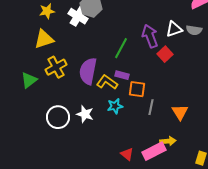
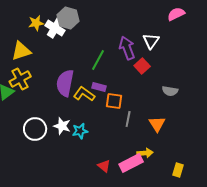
yellow star: (47, 11) -> (36, 23), moved
white triangle: (174, 29) -> (151, 41), turned -36
gray semicircle: (194, 30) -> (170, 91), moved
yellow cross: (56, 67) -> (20, 79), moved
cyan star: (115, 106) -> (80, 131), moved

